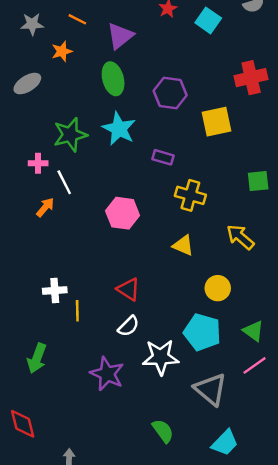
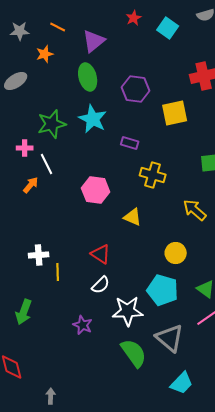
yellow triangle: (183, 245) -> (133, 217), moved
purple star: (107, 374) -> (83, 325), size x0.7
green semicircle: (163, 431) -> (134, 353), moved, size x1.4

